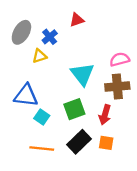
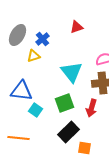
red triangle: (77, 20) -> (77, 27), moved
orange square: (106, 143) -> (85, 148), moved
orange line: (42, 149) -> (19, 138), moved

